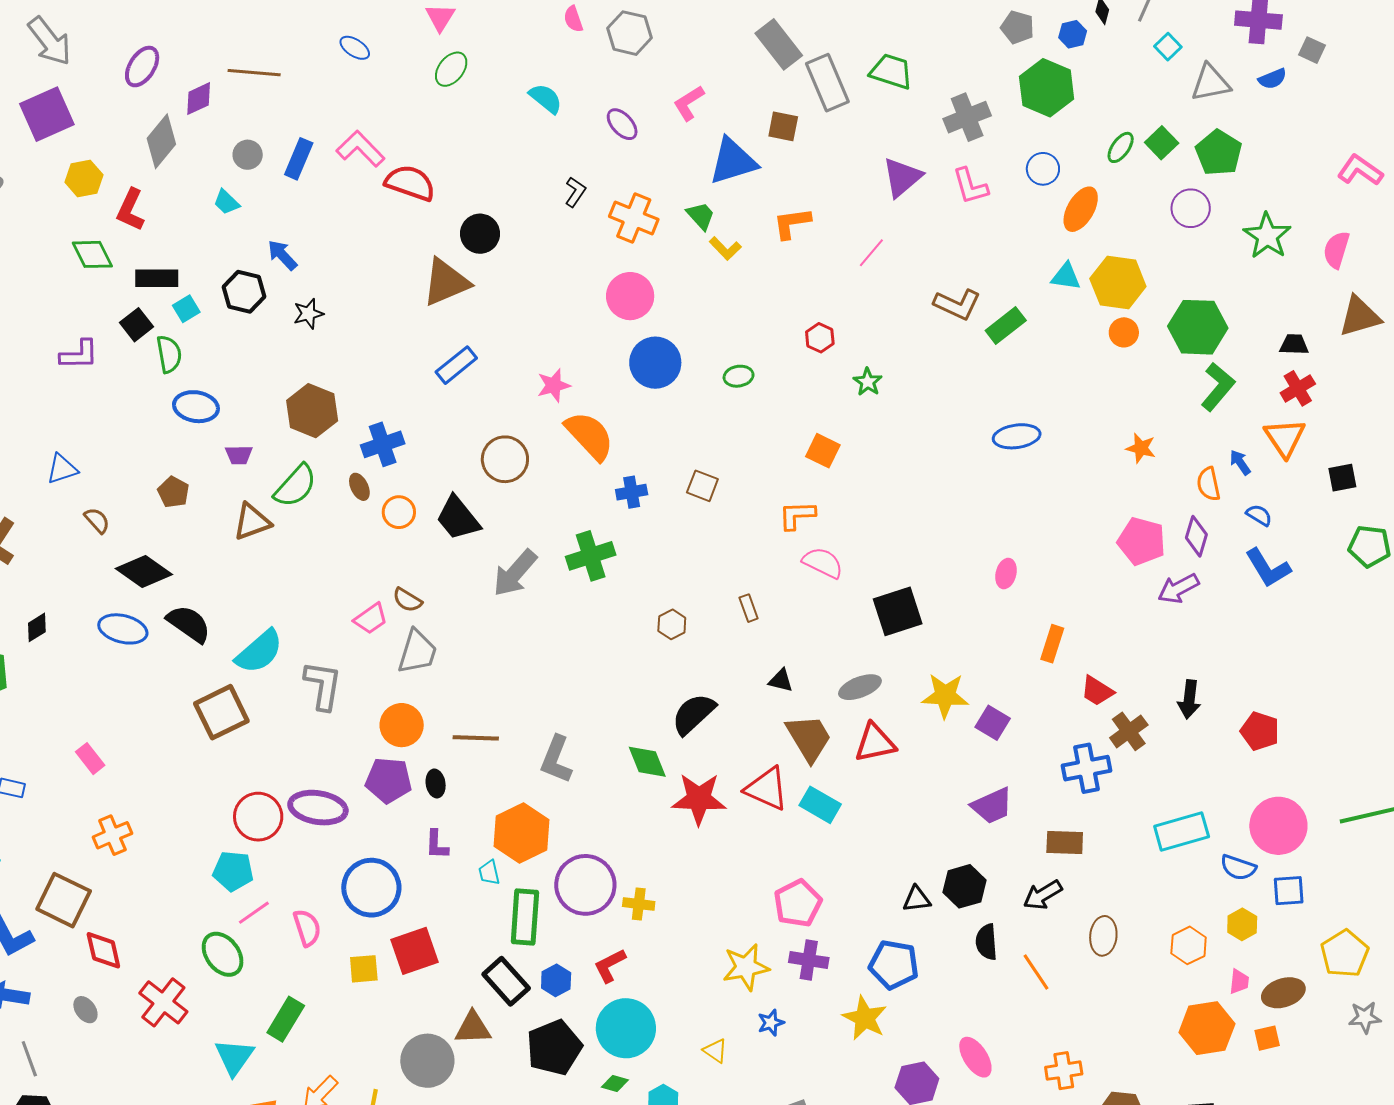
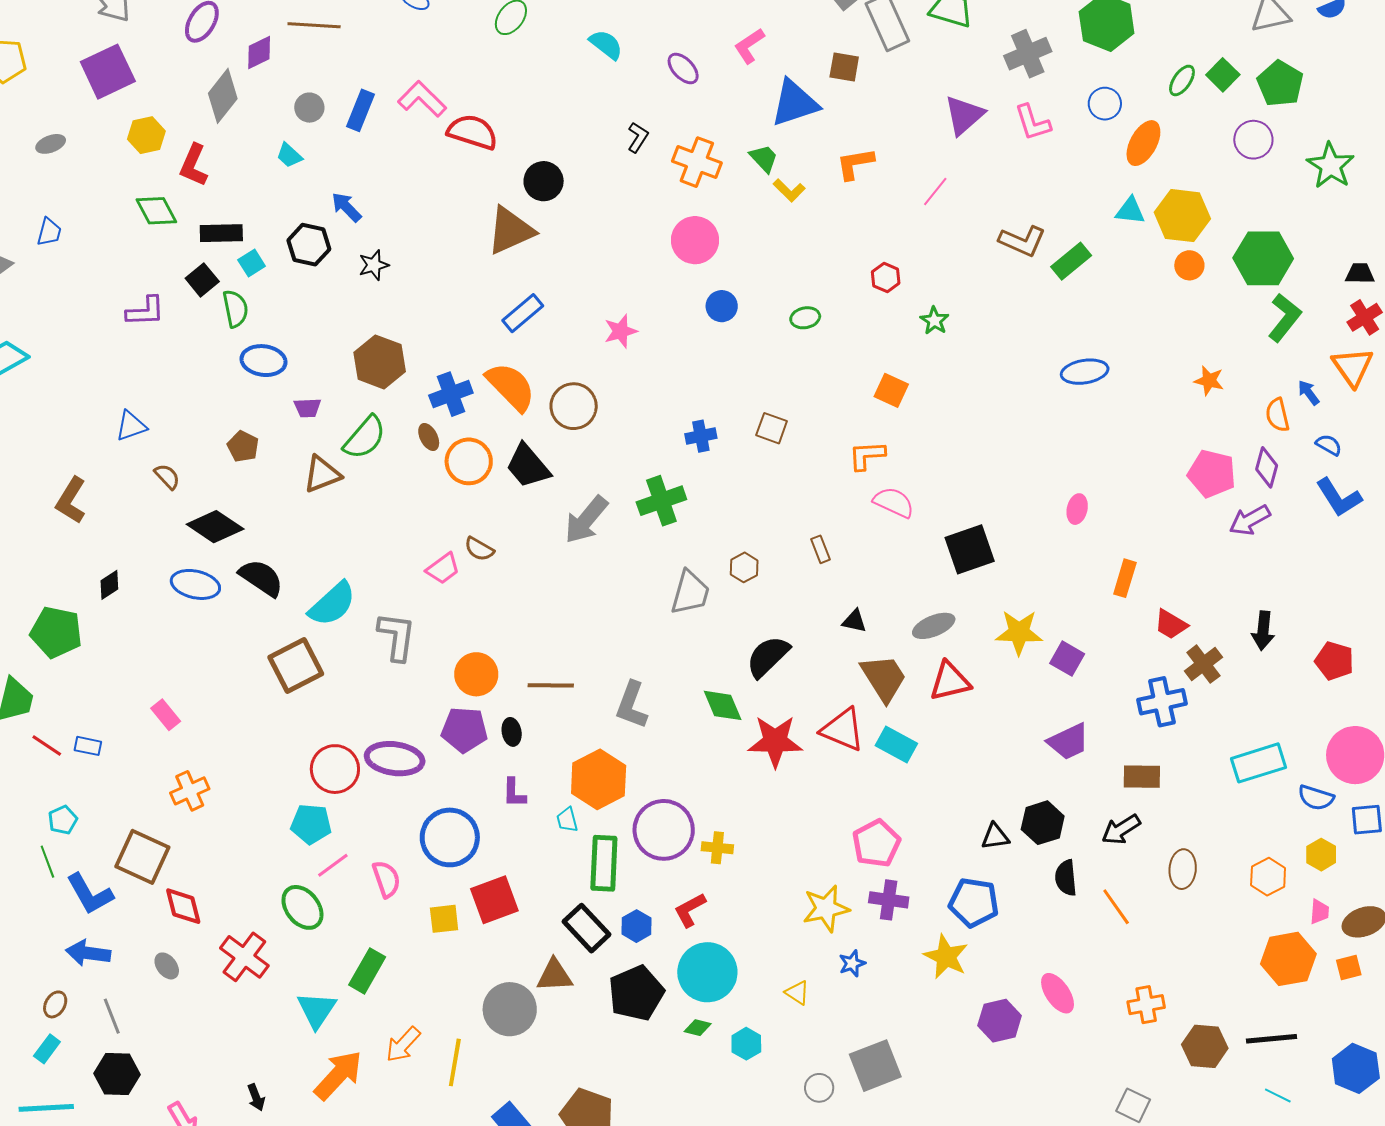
blue circle: (655, 363) -> (722, 306), size x0.6
orange semicircle: (590, 436) -> (511, 387), moved
orange circle: (399, 512) -> (469, 461), size x1.4
gray trapezoid: (417, 652) -> (690, 593), moved

